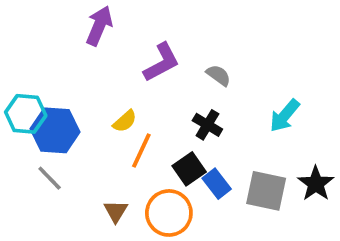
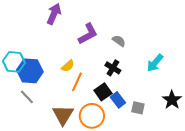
gray square: (266, 191) -> (138, 108), moved, size x0.6
brown triangle: (116, 211) -> (63, 115), size x1.6

